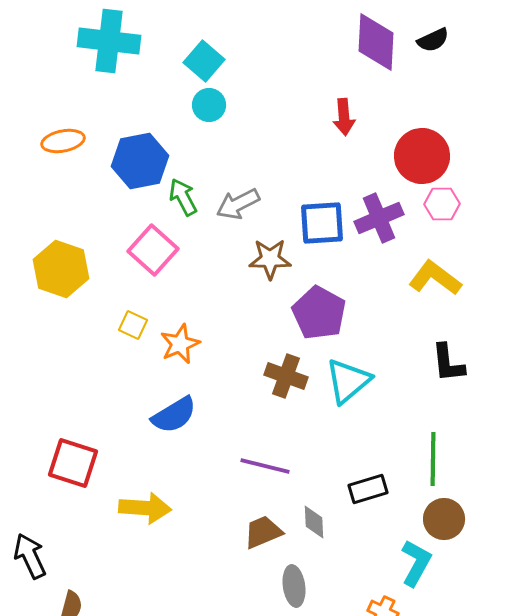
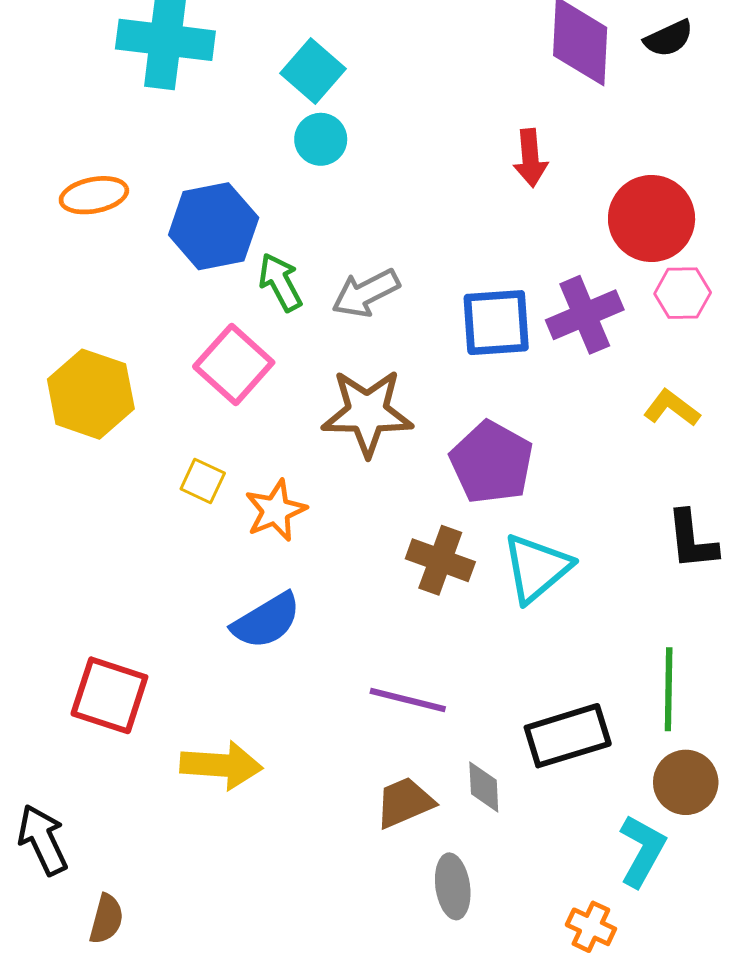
brown star: (270, 259) -> (367, 413), moved, size x1.4
yellow L-shape: (435, 278) -> (672, 408), size x0.7
black rectangle: (368, 489) -> (568, 736), size x1.4

